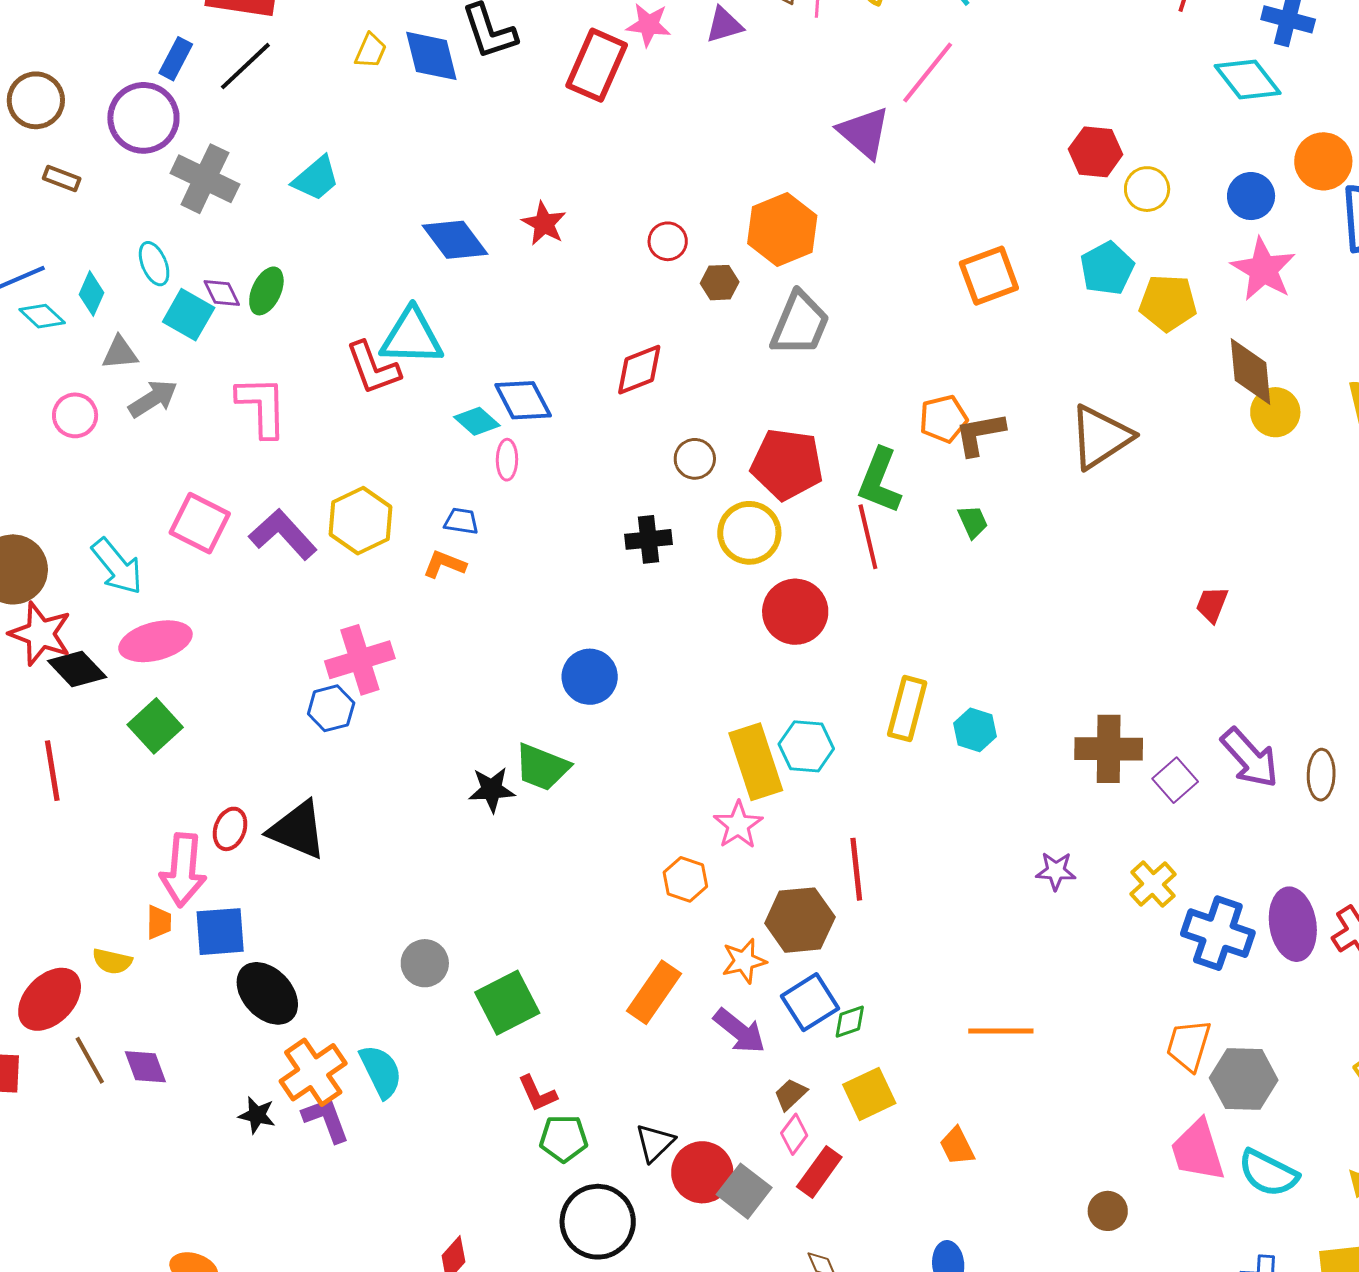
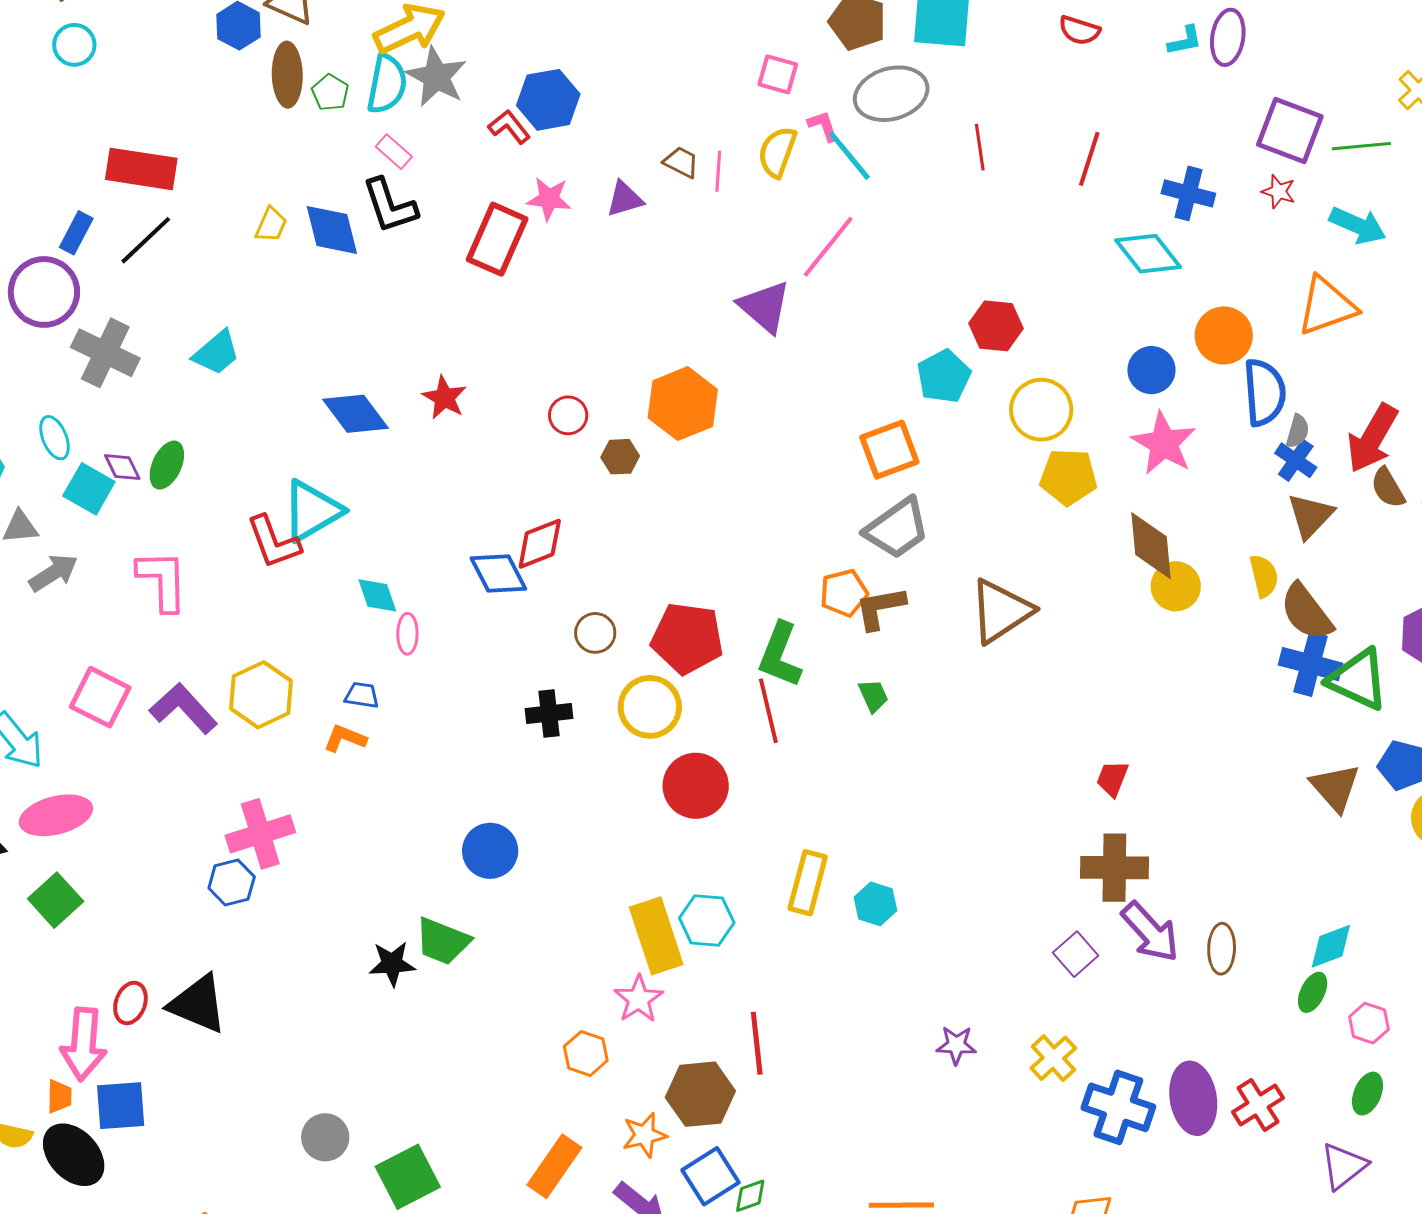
yellow circle: (1147, 189) -> (1041, 410), moved, size x1.4
cyan pentagon: (1107, 268) -> (944, 376), moved
gray trapezoid: (800, 324) -> (897, 528), moved, turned 32
cyan triangle: (412, 337) -> (312, 511), turned -32
blue diamond: (523, 400) -> (498, 573), moved
cyan diamond: (477, 421) -> (377, 595), turned 30
brown cross: (1109, 749) -> (1114, 868), moved
black ellipse: (267, 993) -> (74, 1155), moved

